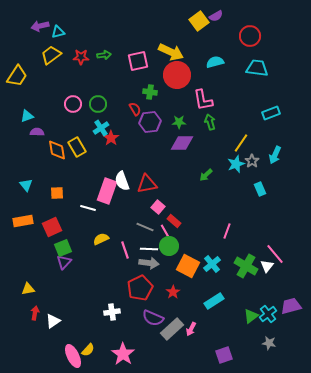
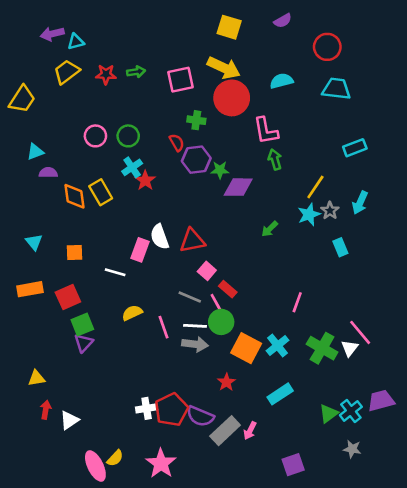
yellow square: (199, 21) -> (229, 27), moved, turned -36
green star: (179, 122) -> (220, 170), moved
pink rectangle: (107, 191) -> (140, 250), size x0.7
red pentagon: (140, 288) -> (171, 410), moved

